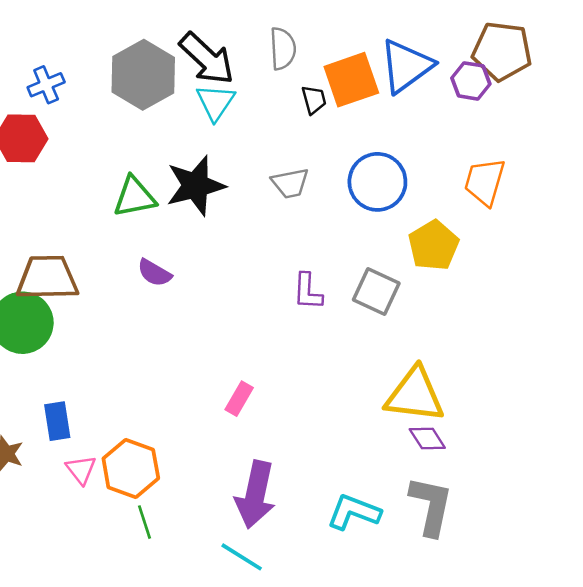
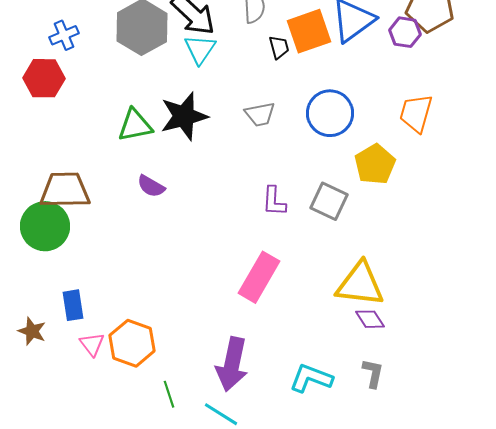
pink rectangle: (239, 399) -> (259, 277), moved, size x1.8
gray L-shape: (431, 506) -> (373, 373), size x0.6
green line: (144, 522) -> (169, 394), moved

